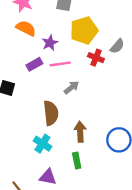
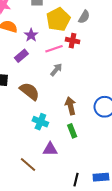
gray semicircle: (117, 46) -> (84, 17), moved
pink line: (60, 64) -> (54, 49), moved
brown semicircle: (51, 113) -> (30, 91), moved, turned -35

